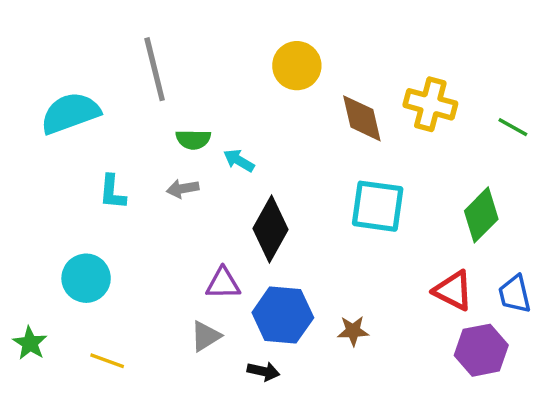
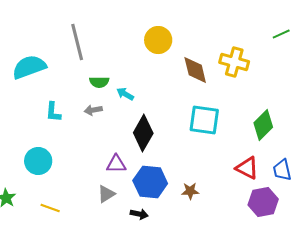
green line: (513, 127) -> (281, 34), moved, turned -54

